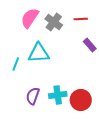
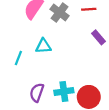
cyan triangle: (39, 53) -> (43, 46), size x0.7

